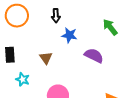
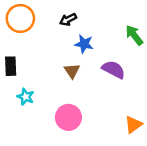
black arrow: (56, 16) -> (68, 20), turned 64
brown triangle: (46, 58) -> (72, 71), moved

